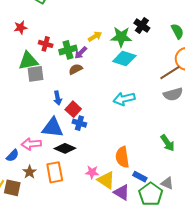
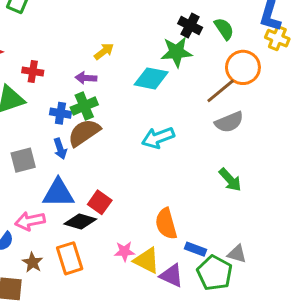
black cross: (142, 26) -> (190, 26), moved
green star: (121, 37) -> (176, 52), moved
green cross: (68, 50) -> (84, 106), moved
purple arrow: (81, 53) -> (86, 78), turned 56
brown semicircle: (76, 69) -> (84, 133), moved, size x1.6
gray square: (36, 74) -> (23, 160), moved
red square: (73, 109) -> (100, 202), moved
blue cross: (79, 123) -> (60, 113), moved
green arrow: (168, 143) -> (230, 180), moved

